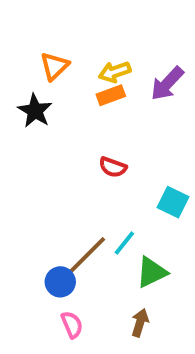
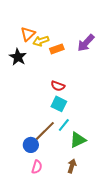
yellow arrow: (115, 72) -> (41, 41), moved
cyan square: (173, 202) -> (59, 104), moved
pink semicircle: (72, 325) -> (37, 167), turned 40

